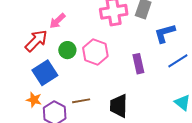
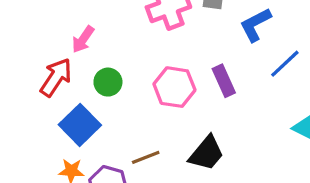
pink hexagon: (95, 52) -> (174, 87), moved
black trapezoid: (119, 106) -> (206, 153), turned -130

